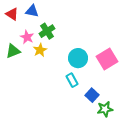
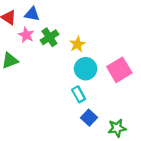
pink star: (27, 37) -> (26, 35), moved
yellow star: (40, 50) -> (77, 44), moved
blue square: (92, 95) -> (89, 118), moved

